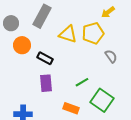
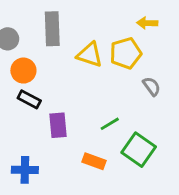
yellow arrow: (108, 12) -> (147, 23), turned 40
gray rectangle: (42, 16) -> (52, 29), turned -30
black rectangle: (45, 58) -> (29, 99), moved

